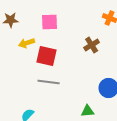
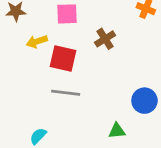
brown cross: (92, 45) -> (105, 39), moved

